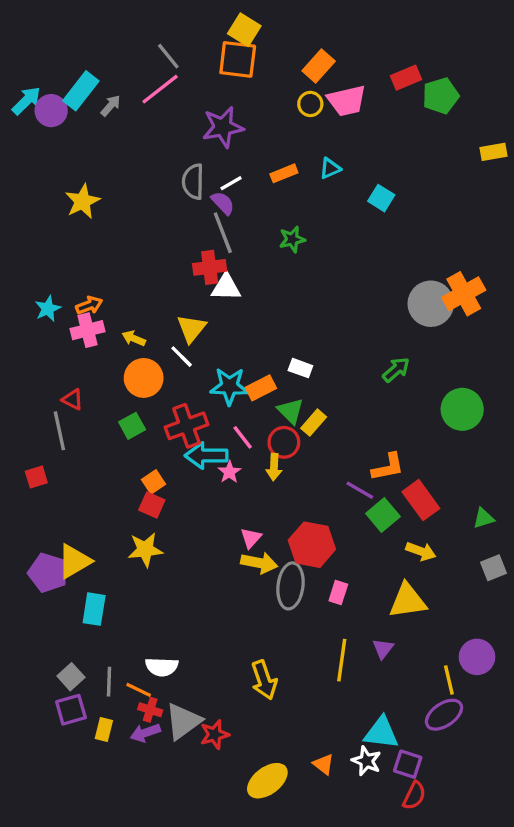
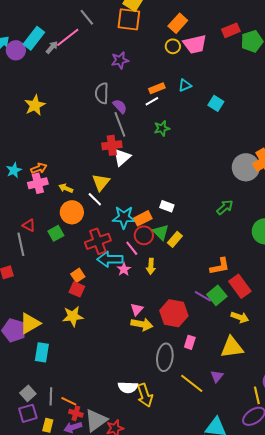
pink line: (160, 89) -> (68, 37), moved
purple star: (223, 127) -> (120, 60), size x0.7
white line: (231, 183) -> (152, 101), moved
white triangle: (226, 287) -> (122, 157), turned -42
green square: (132, 426) -> (56, 233), moved
red circle: (284, 442) -> (144, 235), moved
purple line: (360, 490) -> (203, 296), moved
gray ellipse: (290, 586) -> (165, 357), moved
yellow line: (342, 660) -> (192, 383), turned -60
white semicircle: (162, 667) -> (128, 387), moved

